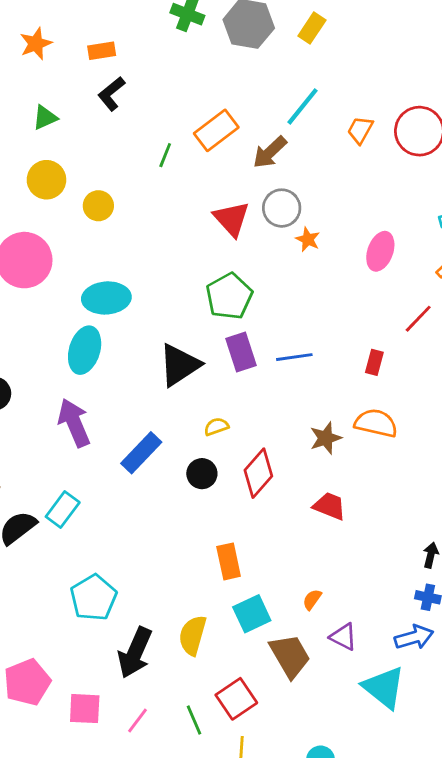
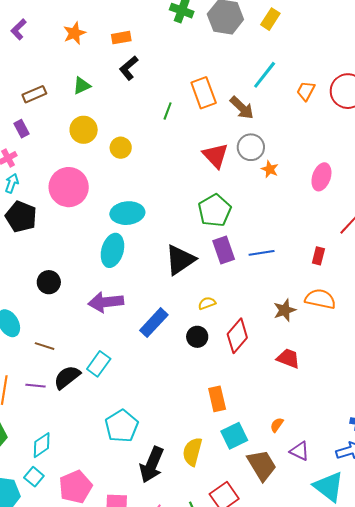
orange rectangle: (216, 130) -> (204, 93), turned -72
brown arrow: (270, 152) -> (242, 108), turned -92
purple arrow: (74, 423) -> (106, 302), turned -72

